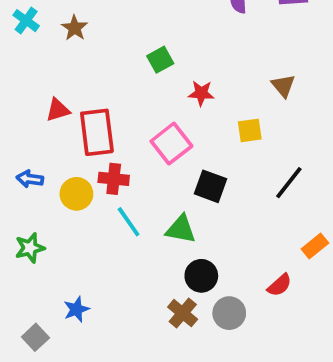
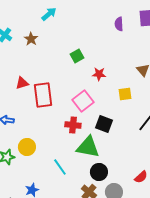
red cross: (114, 179) -> (73, 125), moved
yellow circle: (76, 194) -> (27, 147), moved
cyan line: (129, 222) -> (60, 167), moved
green triangle: (181, 229) -> (88, 147), size x1.4

